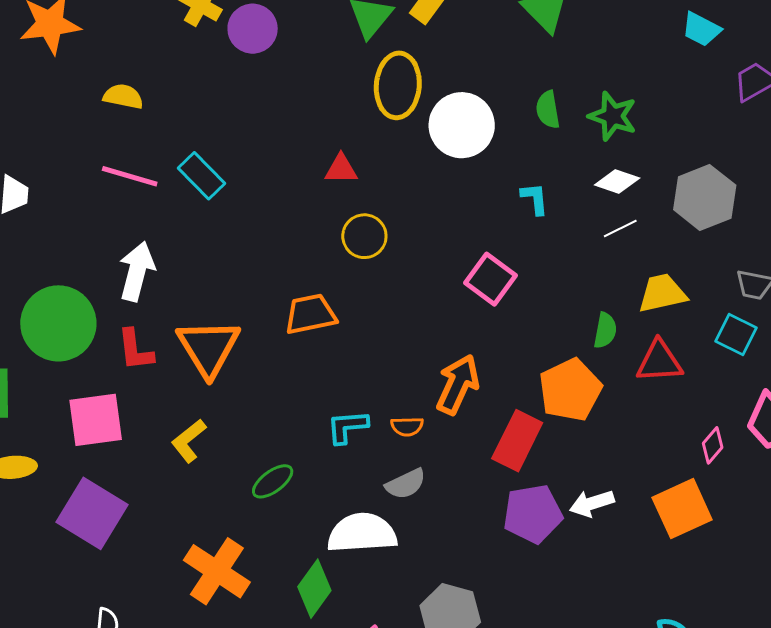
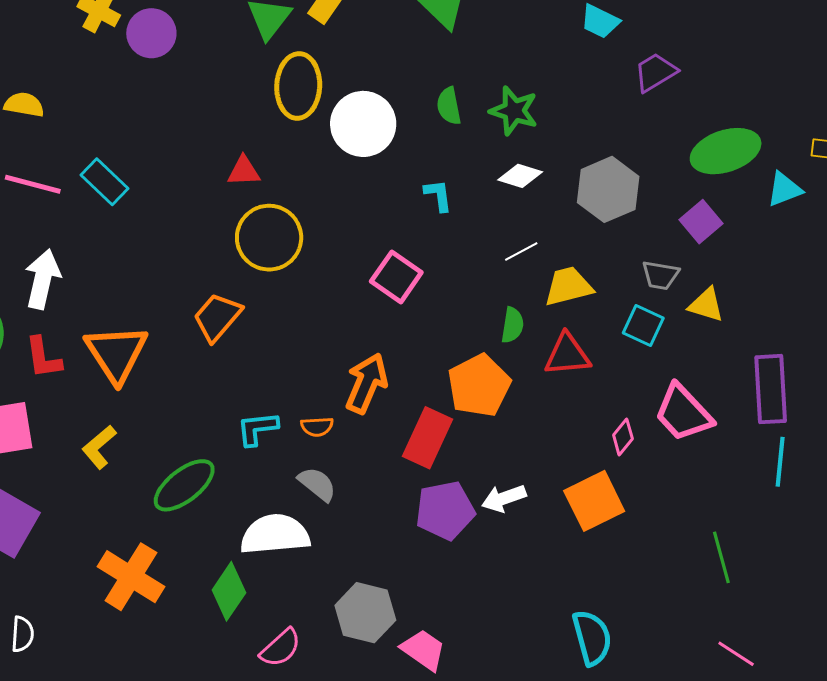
white line: (620, 228) -> (521, 252), moved
yellow circle: (364, 236) -> (269, 238), size x1.5
orange trapezoid: (310, 314) -> (217, 317), turned -36
green ellipse: (273, 481) -> (184, 485), size x1.5
gray semicircle: (406, 484) -> (317, 484), turned -114

